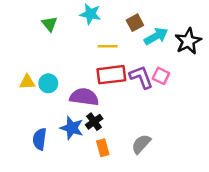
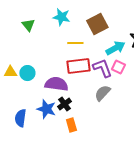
brown square: (135, 23) -> (97, 24), size x1.5
cyan arrow: (156, 36) -> (115, 48), moved
gray semicircle: (141, 144) -> (102, 93), moved

